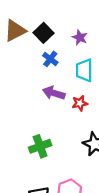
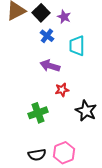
purple star: (80, 37) -> (64, 17), moved
red star: (80, 103) -> (62, 90), moved

